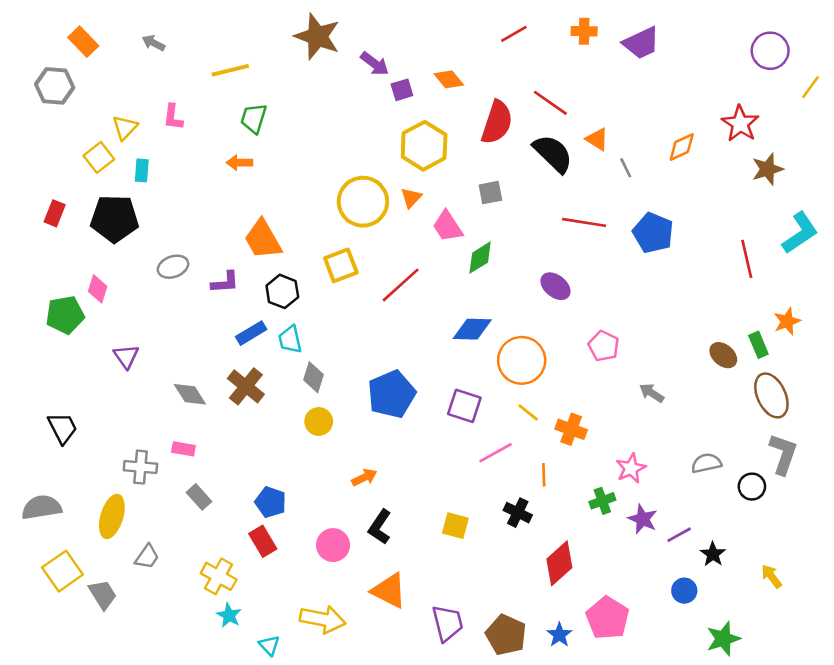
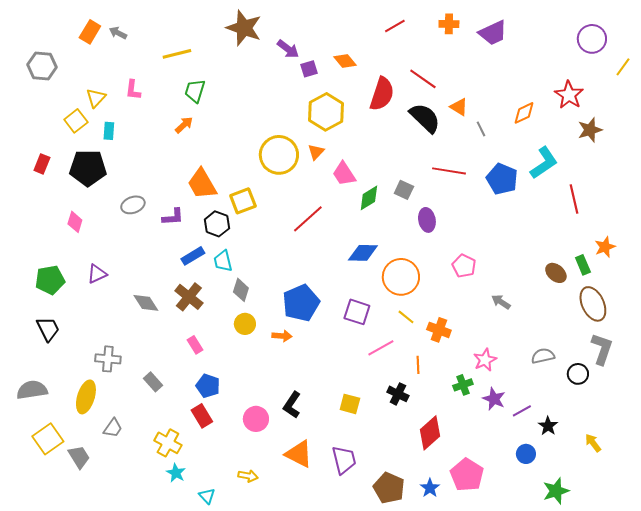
orange rectangle: (83, 42) -> (90, 32), moved, turned 75
orange arrow: (239, 163) -> (184, 125), turned 138
gray square: (490, 193) -> (404, 190), moved, turned 36
cyan L-shape: (800, 233) -> (544, 163), moved
yellow square: (341, 265) -> (243, 201), moved
purple ellipse: (555, 286) -> (427, 220), turned 40
green pentagon: (65, 315) -> (50, 280), moved
purple triangle: (126, 356) -> (97, 274), turned 40
pink rectangle: (183, 449) -> (195, 345), moved, turned 48
orange arrow: (364, 477) -> (282, 336), moved, turned 30
yellow arrow: (323, 619) -> (248, 476), size x0.6
purple trapezoid: (448, 623) -> (344, 460), moved

